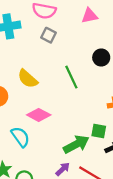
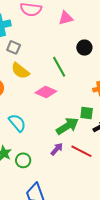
pink triangle: (90, 16) -> (66, 18), moved
gray square: (49, 35) -> (14, 47), moved
pink diamond: (39, 115) -> (46, 92), moved

